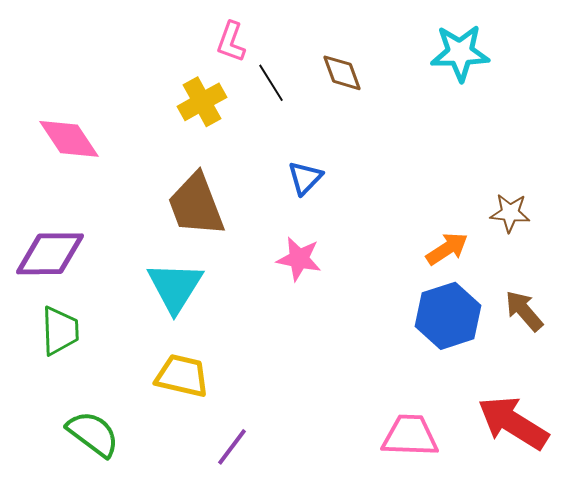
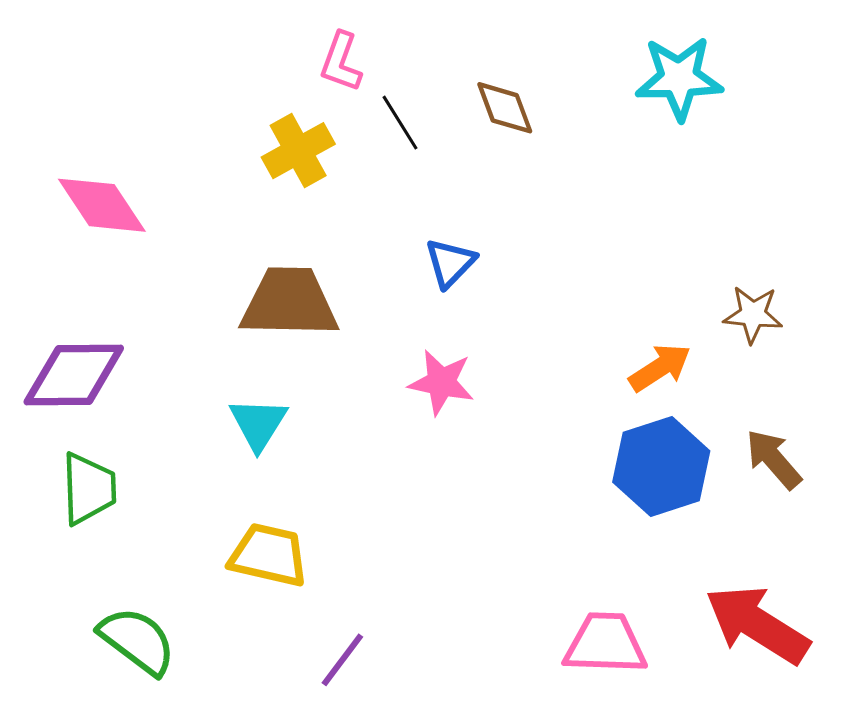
brown trapezoid: (196, 205) -> (289, 303), turned 112
cyan triangle: (175, 287) -> (258, 424), size x0.7

